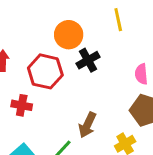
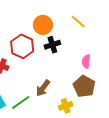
yellow line: (118, 20) -> (78, 22), turned -49

